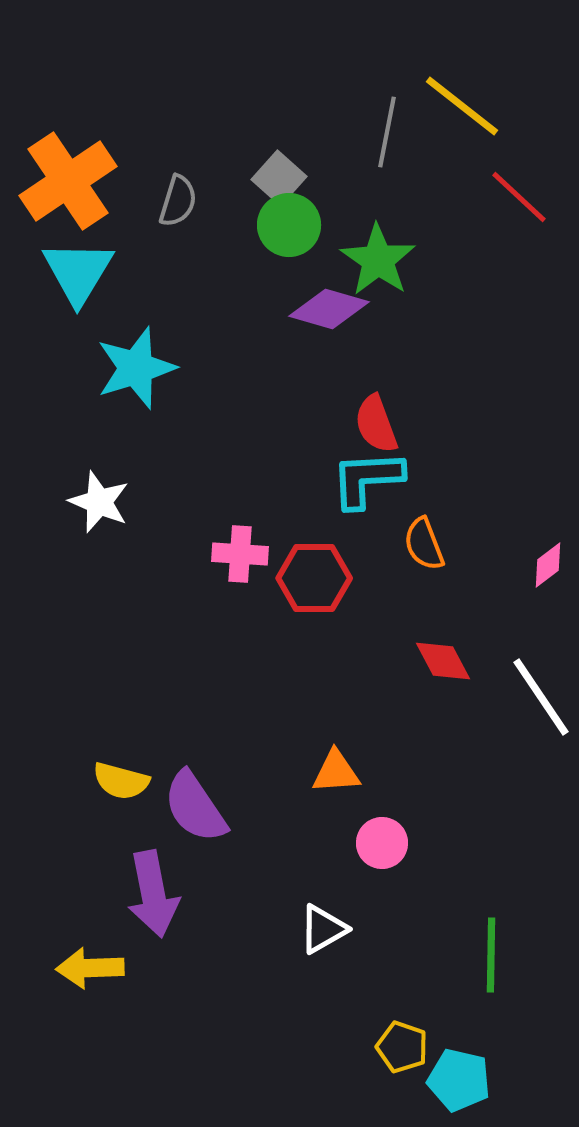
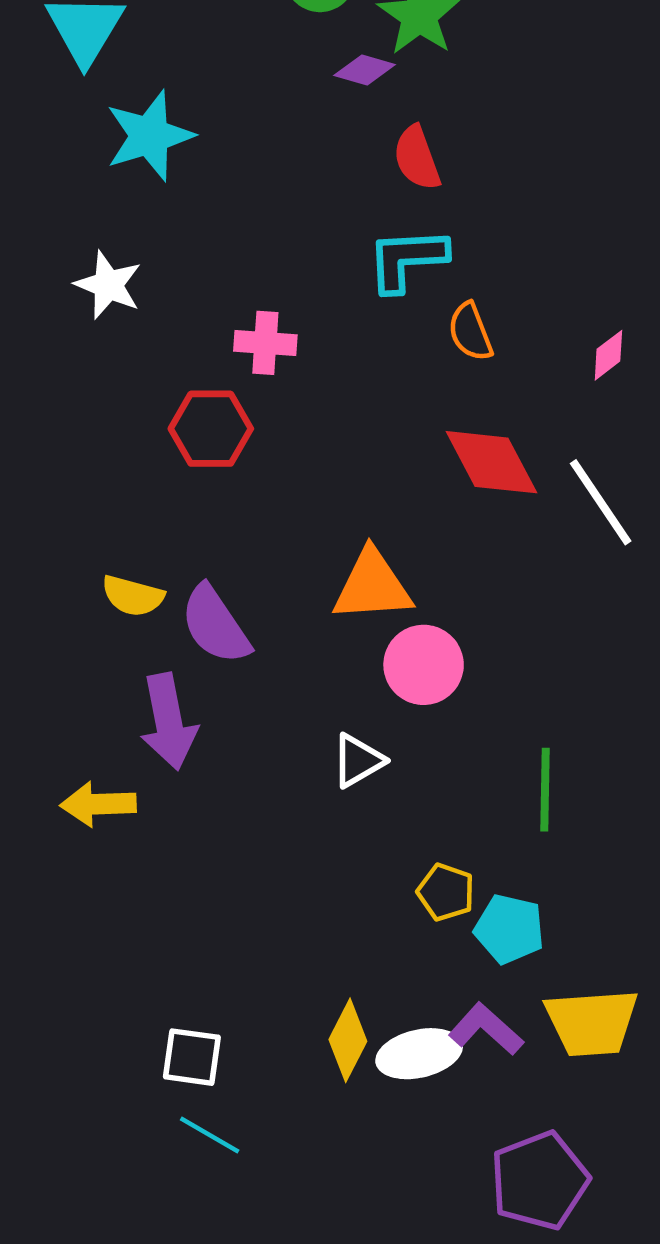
purple diamond: (329, 309) -> (365, 70), size x0.7
red semicircle: (376, 424) -> (417, 158), moved
red hexagon: (314, 578) -> (211, 429), moved
red diamond: (443, 661) -> (492, 462), size x1.5
orange triangle: (336, 772) -> (372, 586), size x1.5
pink circle: (382, 843) -> (424, 665), size x1.4

